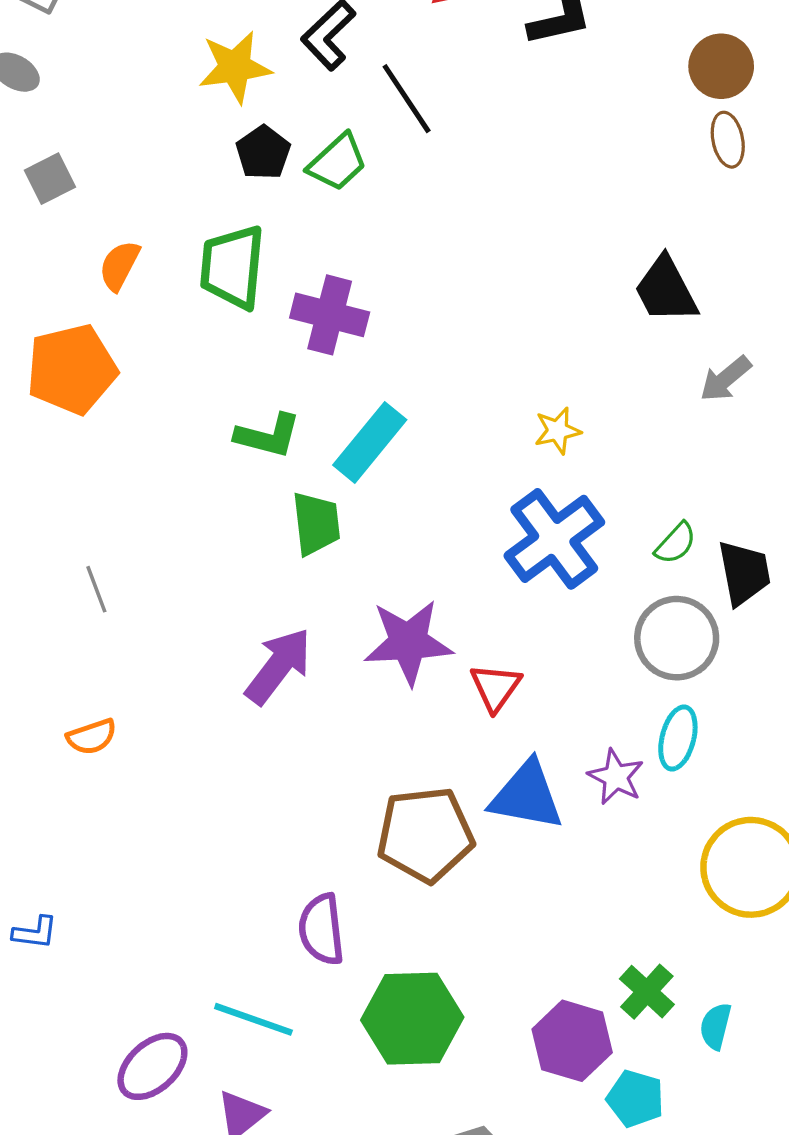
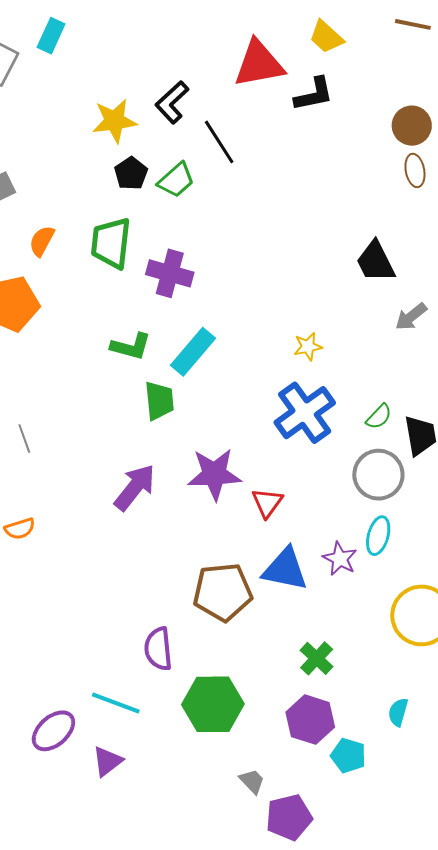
green cross: (647, 992) -> (317, 658), moved

